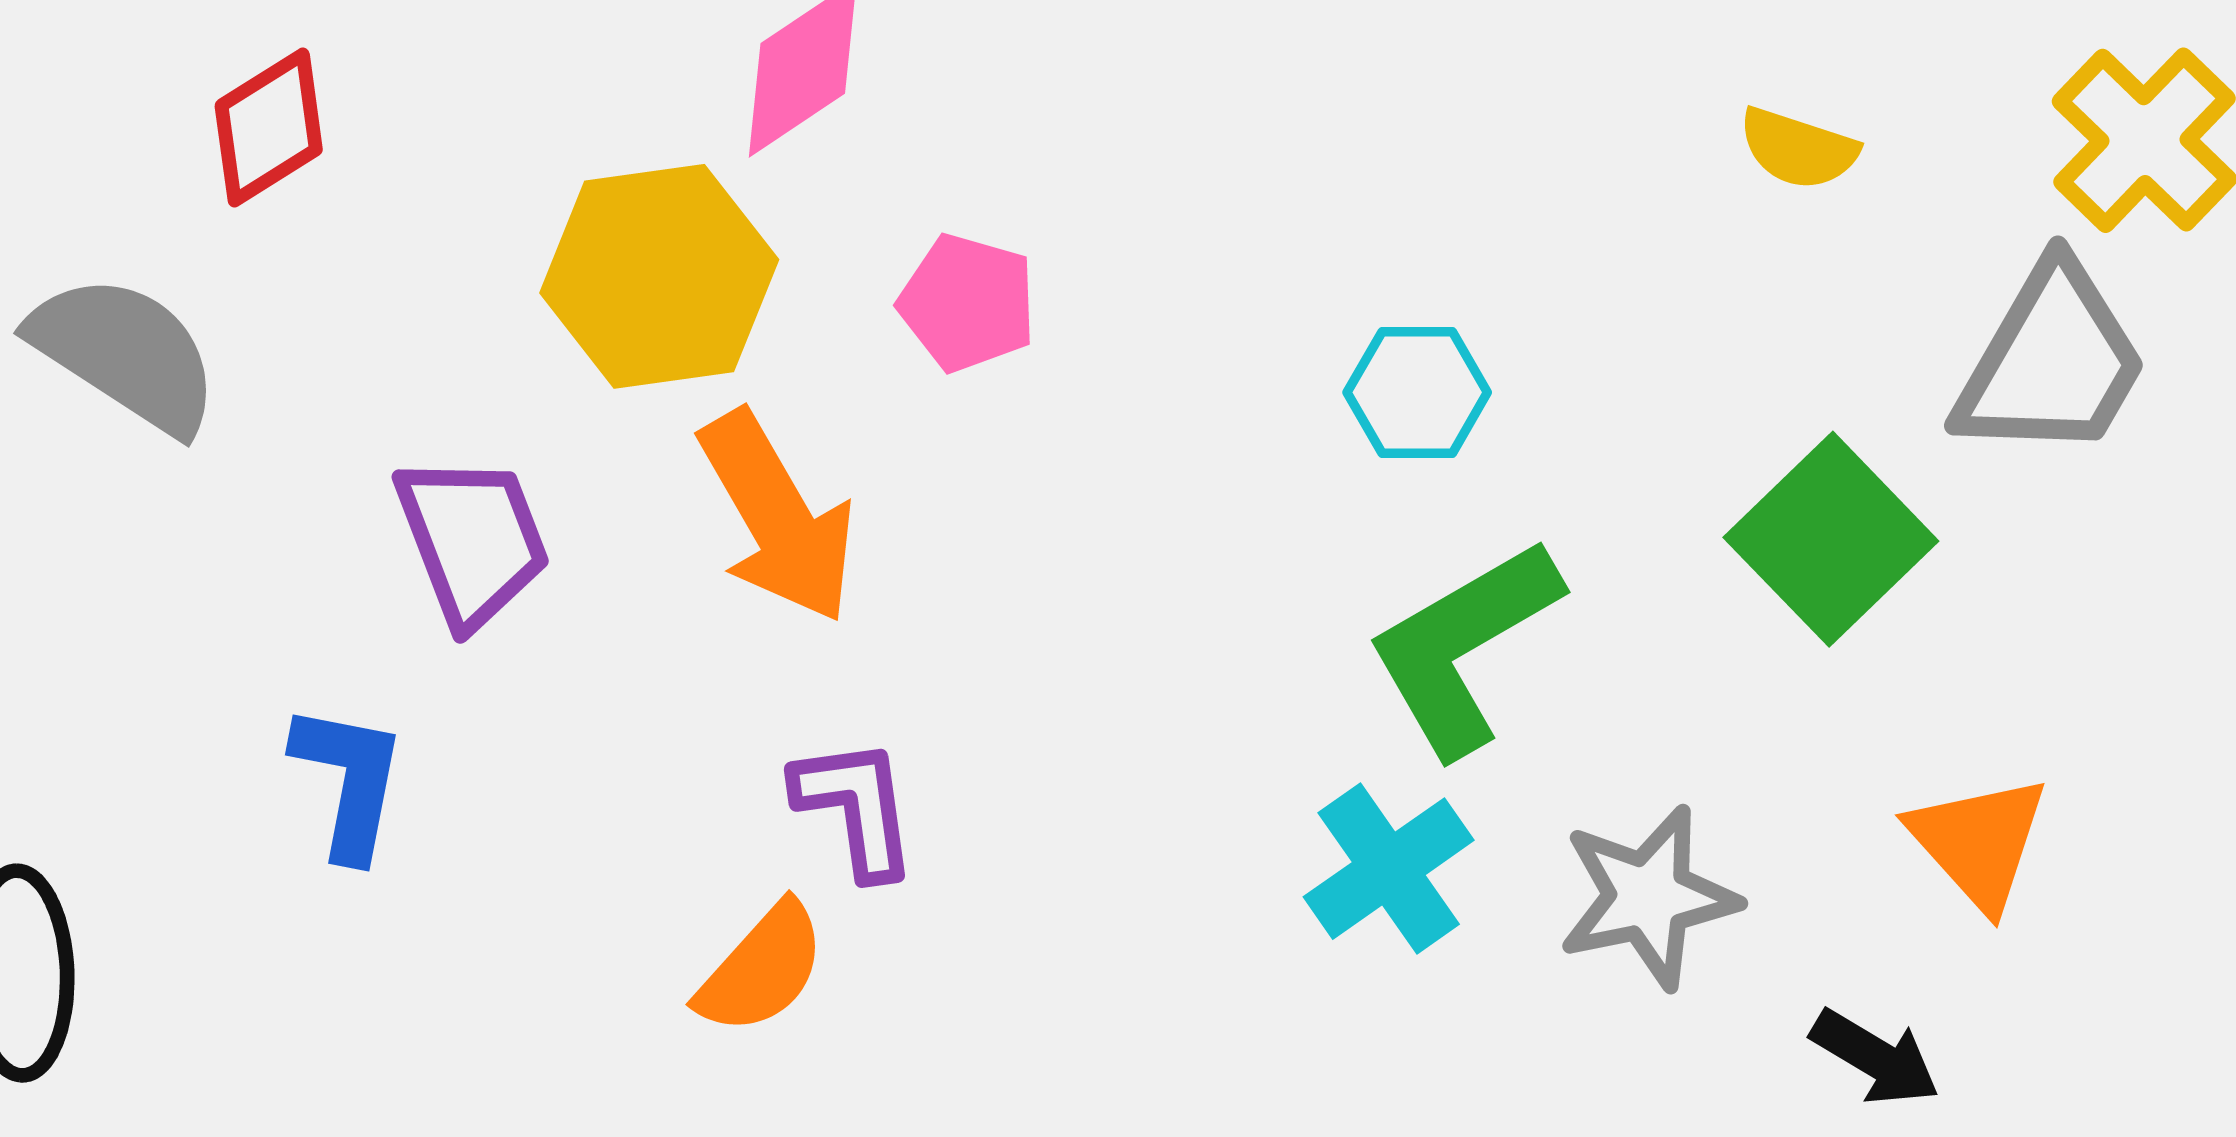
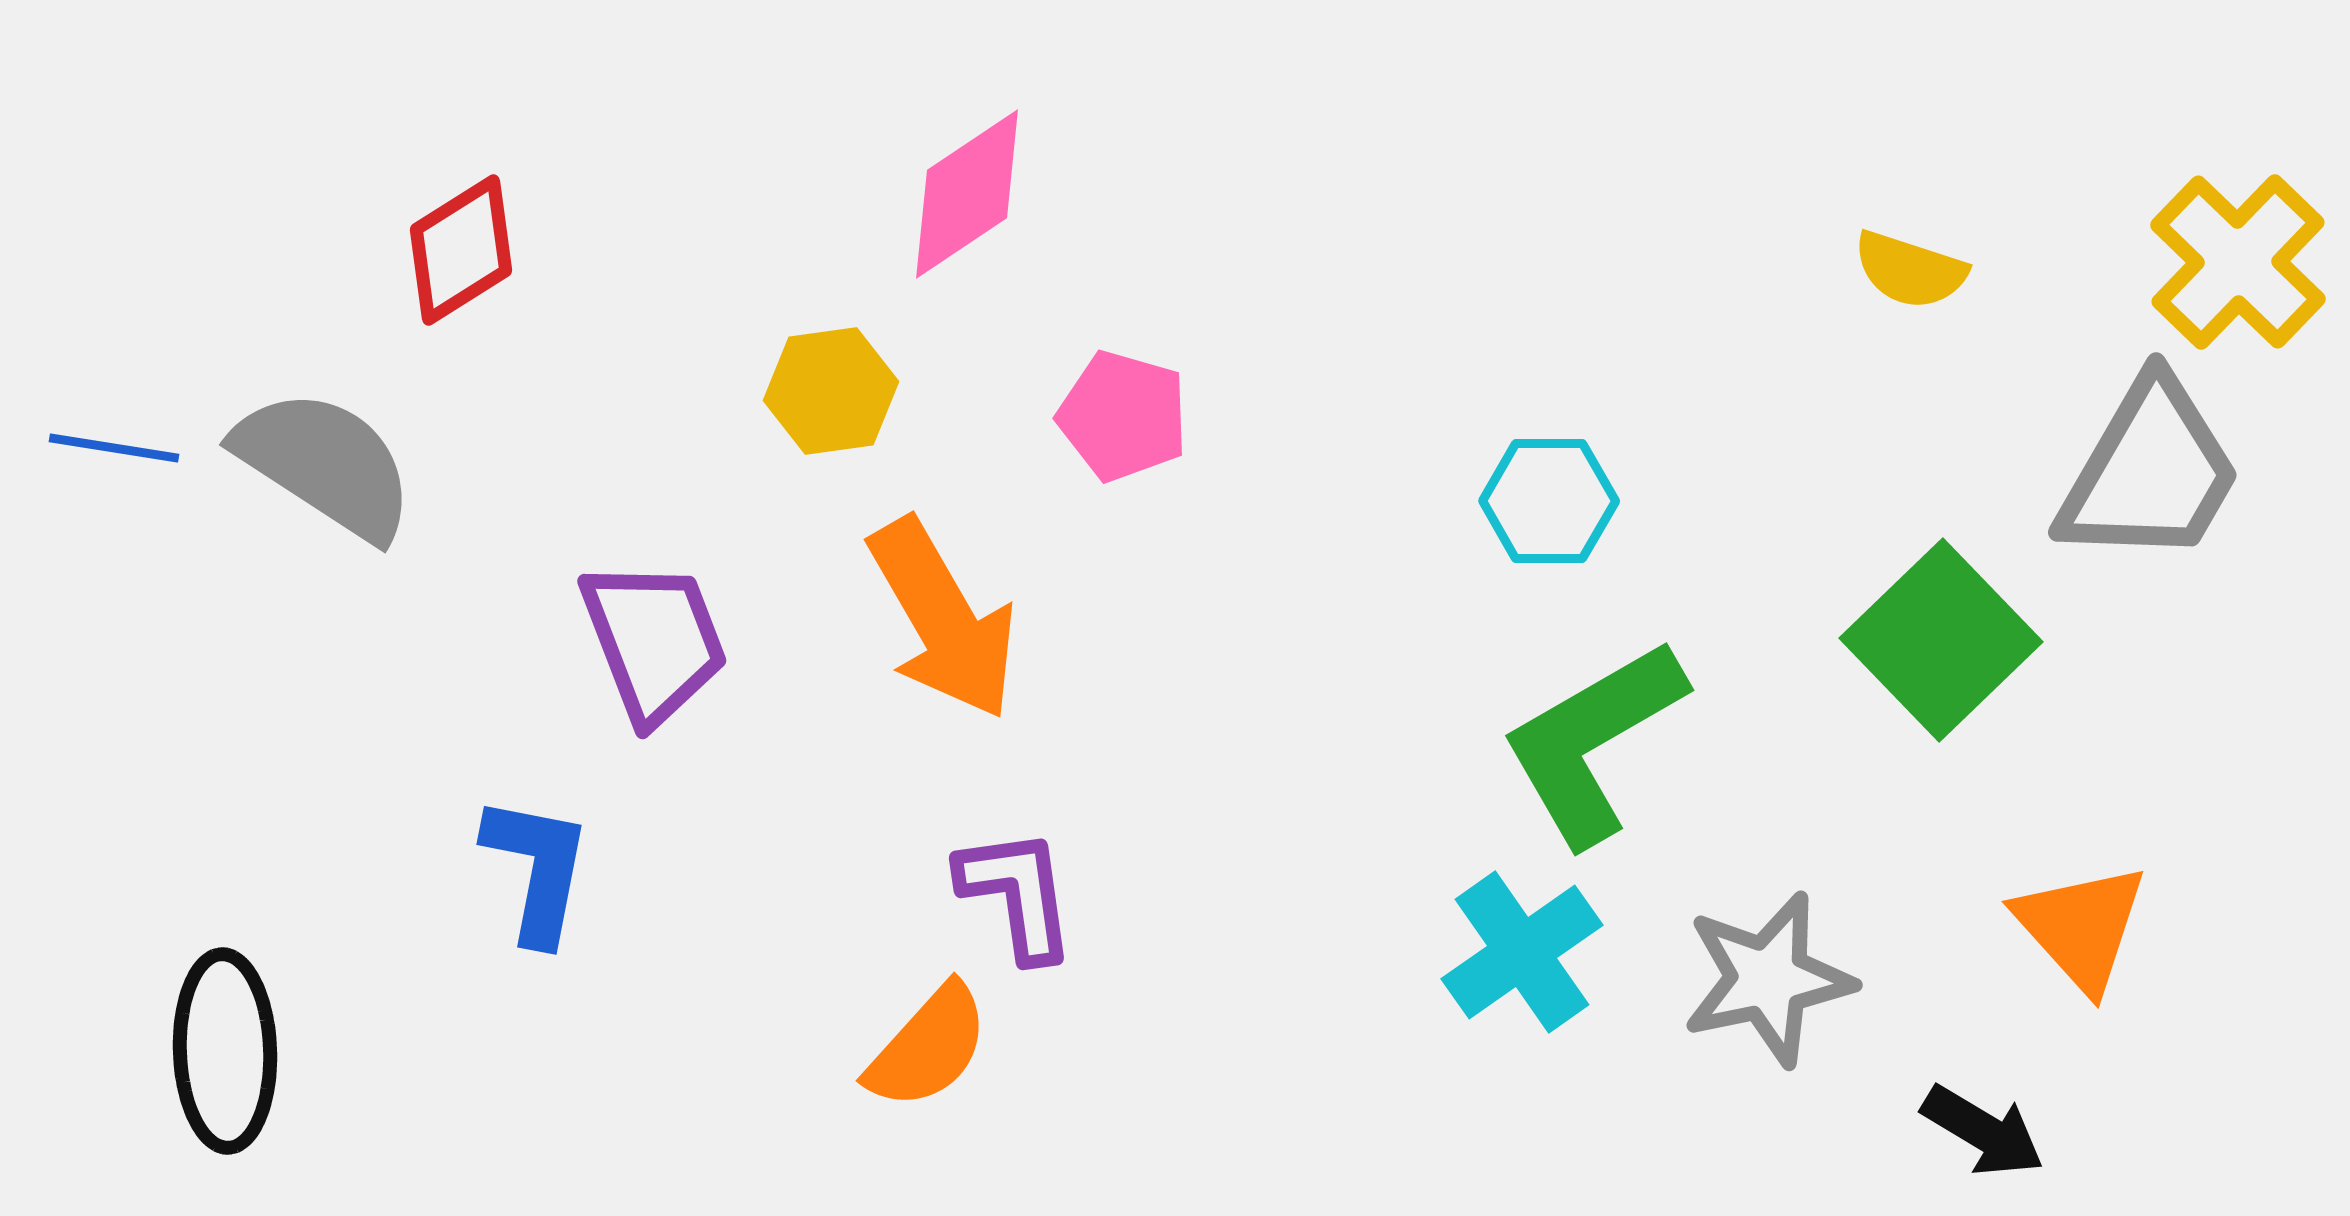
yellow hexagon: (659, 276) -> (831, 391), size x0.6

